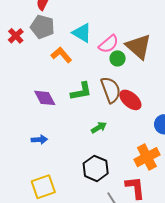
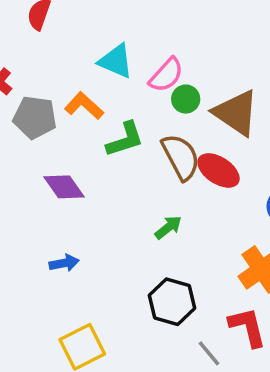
gray pentagon: (42, 27) -> (35, 117), moved
brown triangle: (139, 47) -> (236, 113), moved
green L-shape: (81, 91) -> (125, 139), moved

